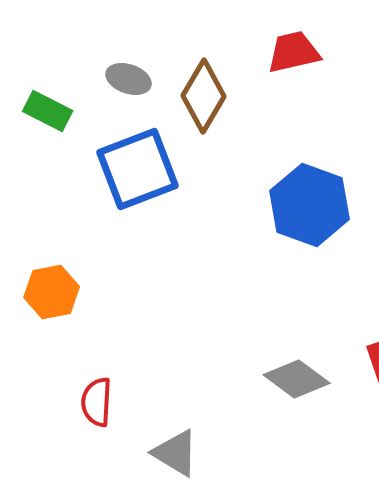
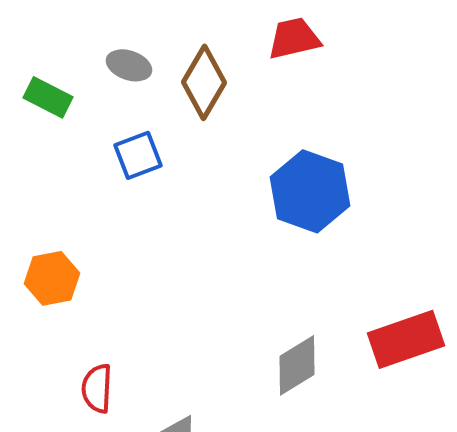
blue square: (138, 169) -> (138, 155), size x0.6
gray diamond: (297, 379) -> (297, 365), turned -68

